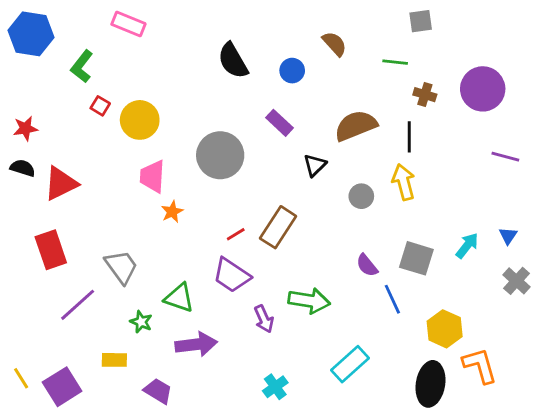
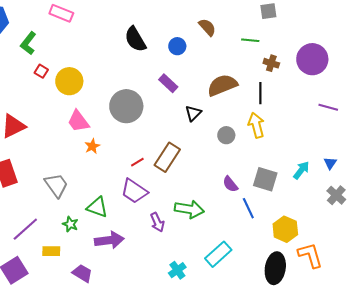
pink trapezoid: (152, 176) -> (78, 121), turned -40
purple line: (78, 305) -> (25, 229), moved
cyan cross: (275, 387) -> (177, 270), moved

